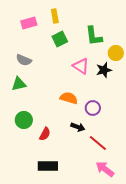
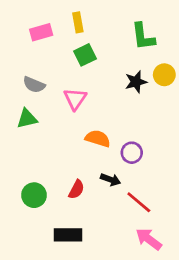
green L-shape: (94, 36) -> (143, 37), moved
pink triangle: (81, 66) -> (75, 99), moved, turned 30
black star: (104, 70) -> (136, 82), moved
green circle: (24, 120) -> (34, 195), moved
red semicircle: (45, 134) -> (76, 189), moved

